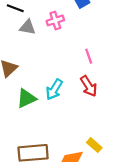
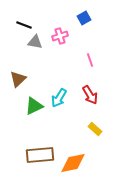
pink line: (89, 56) -> (90, 60), moved
yellow rectangle: (94, 145) -> (95, 129), moved

